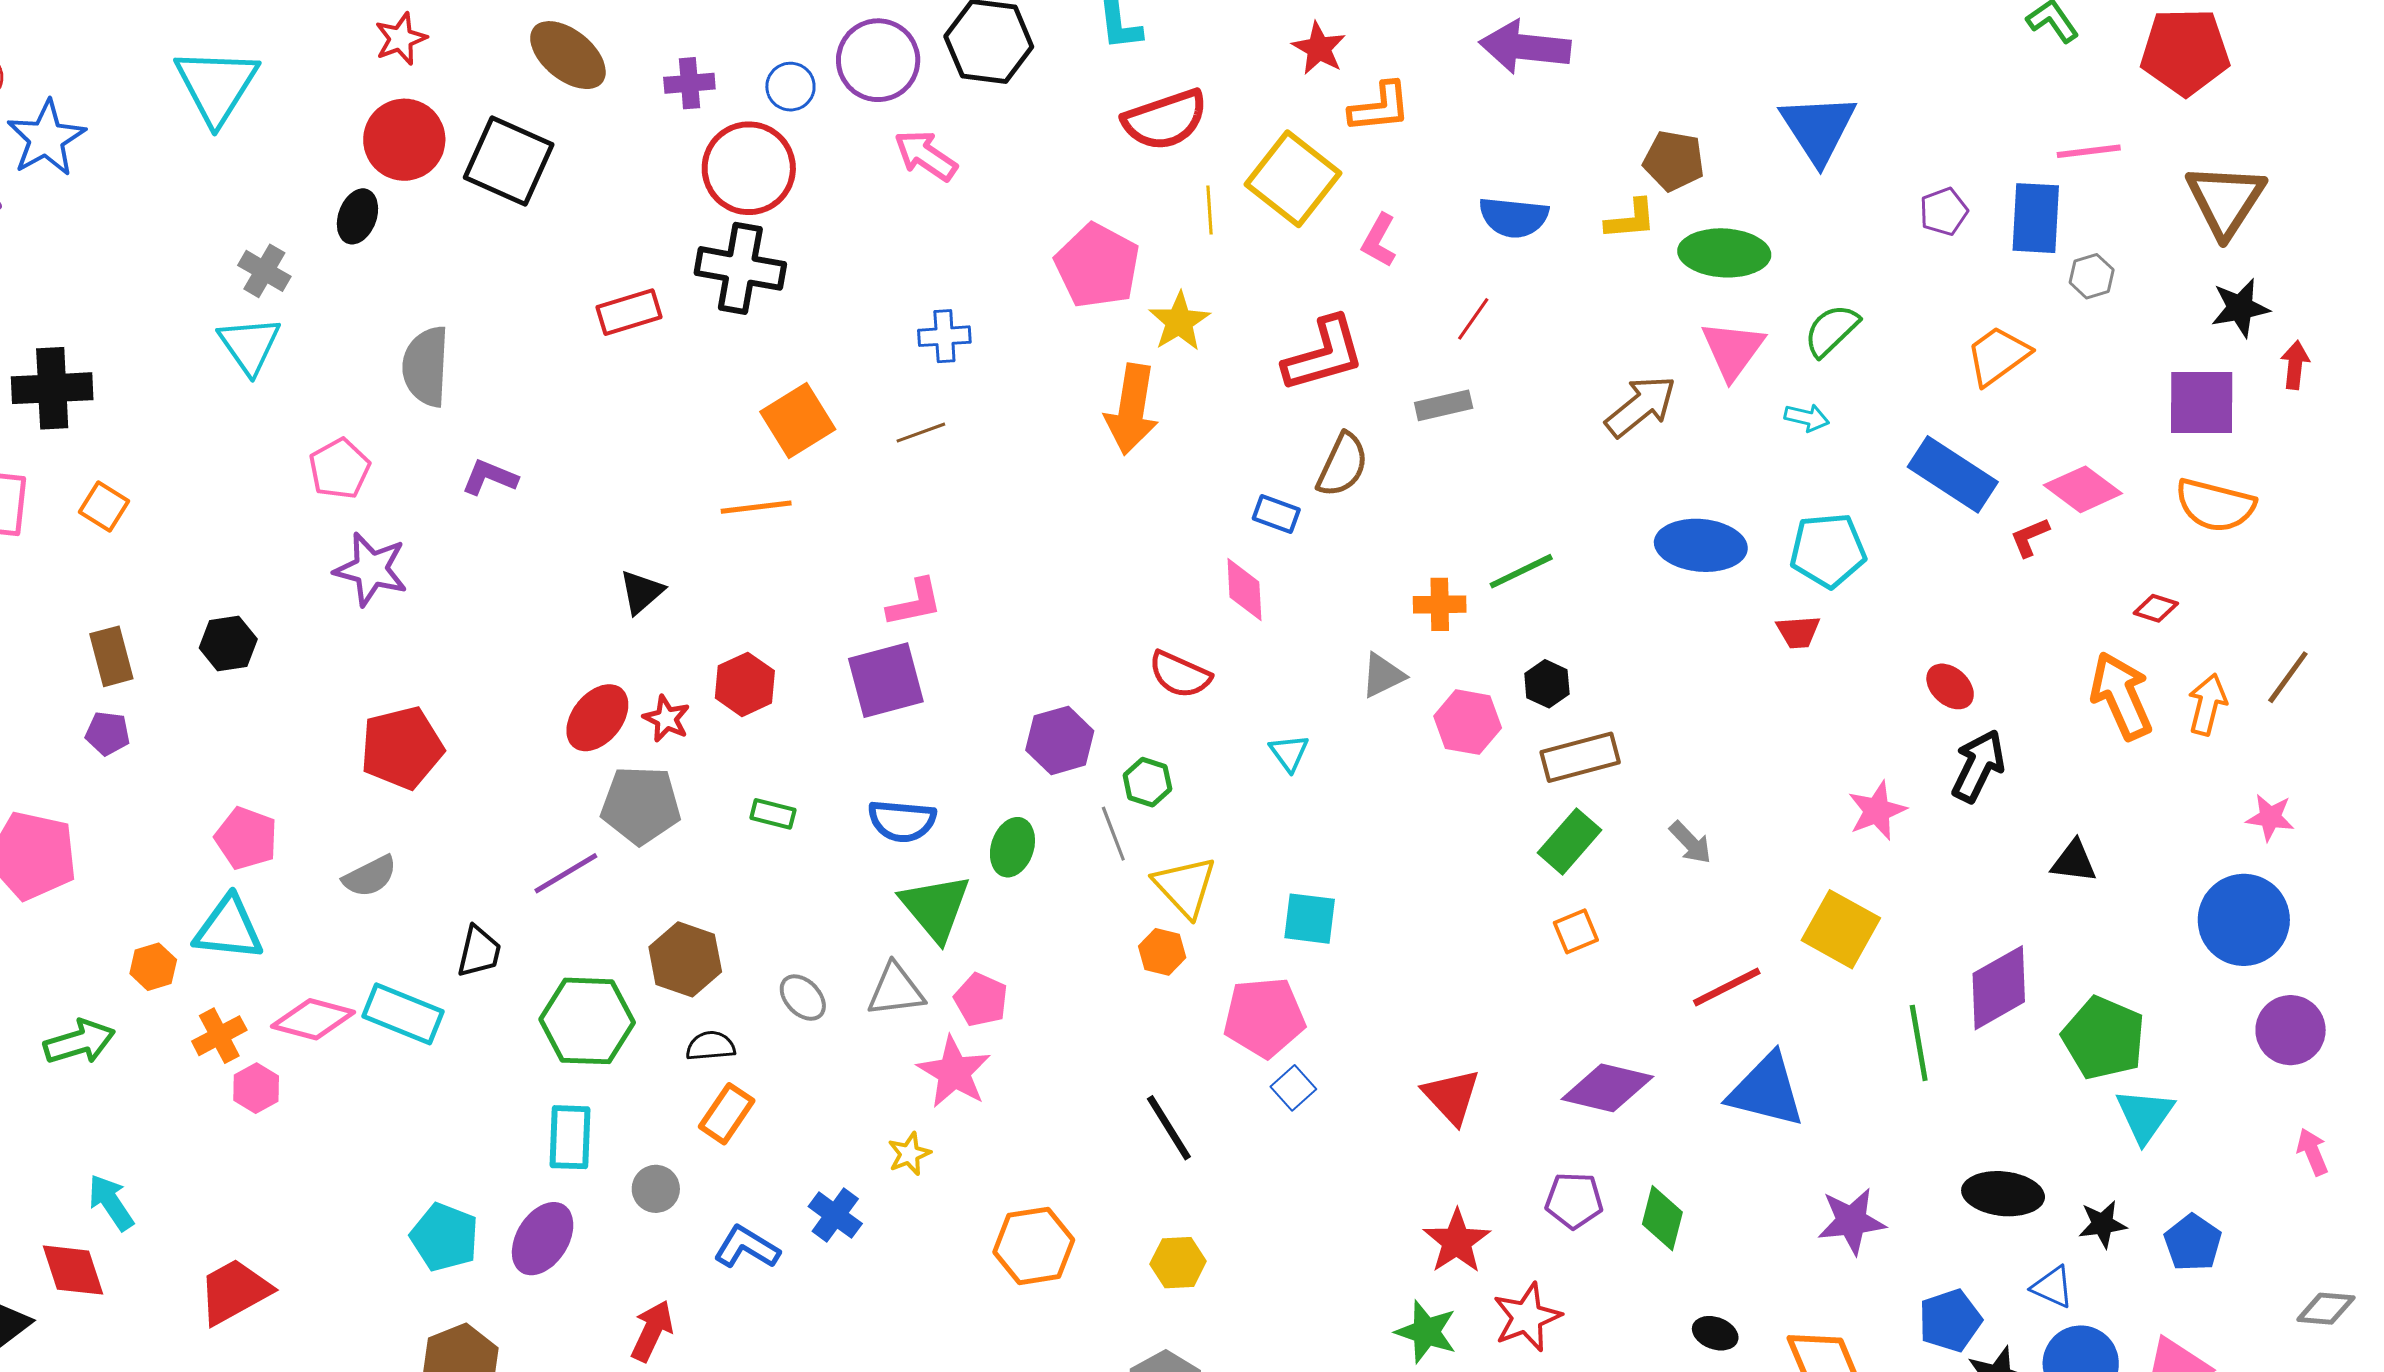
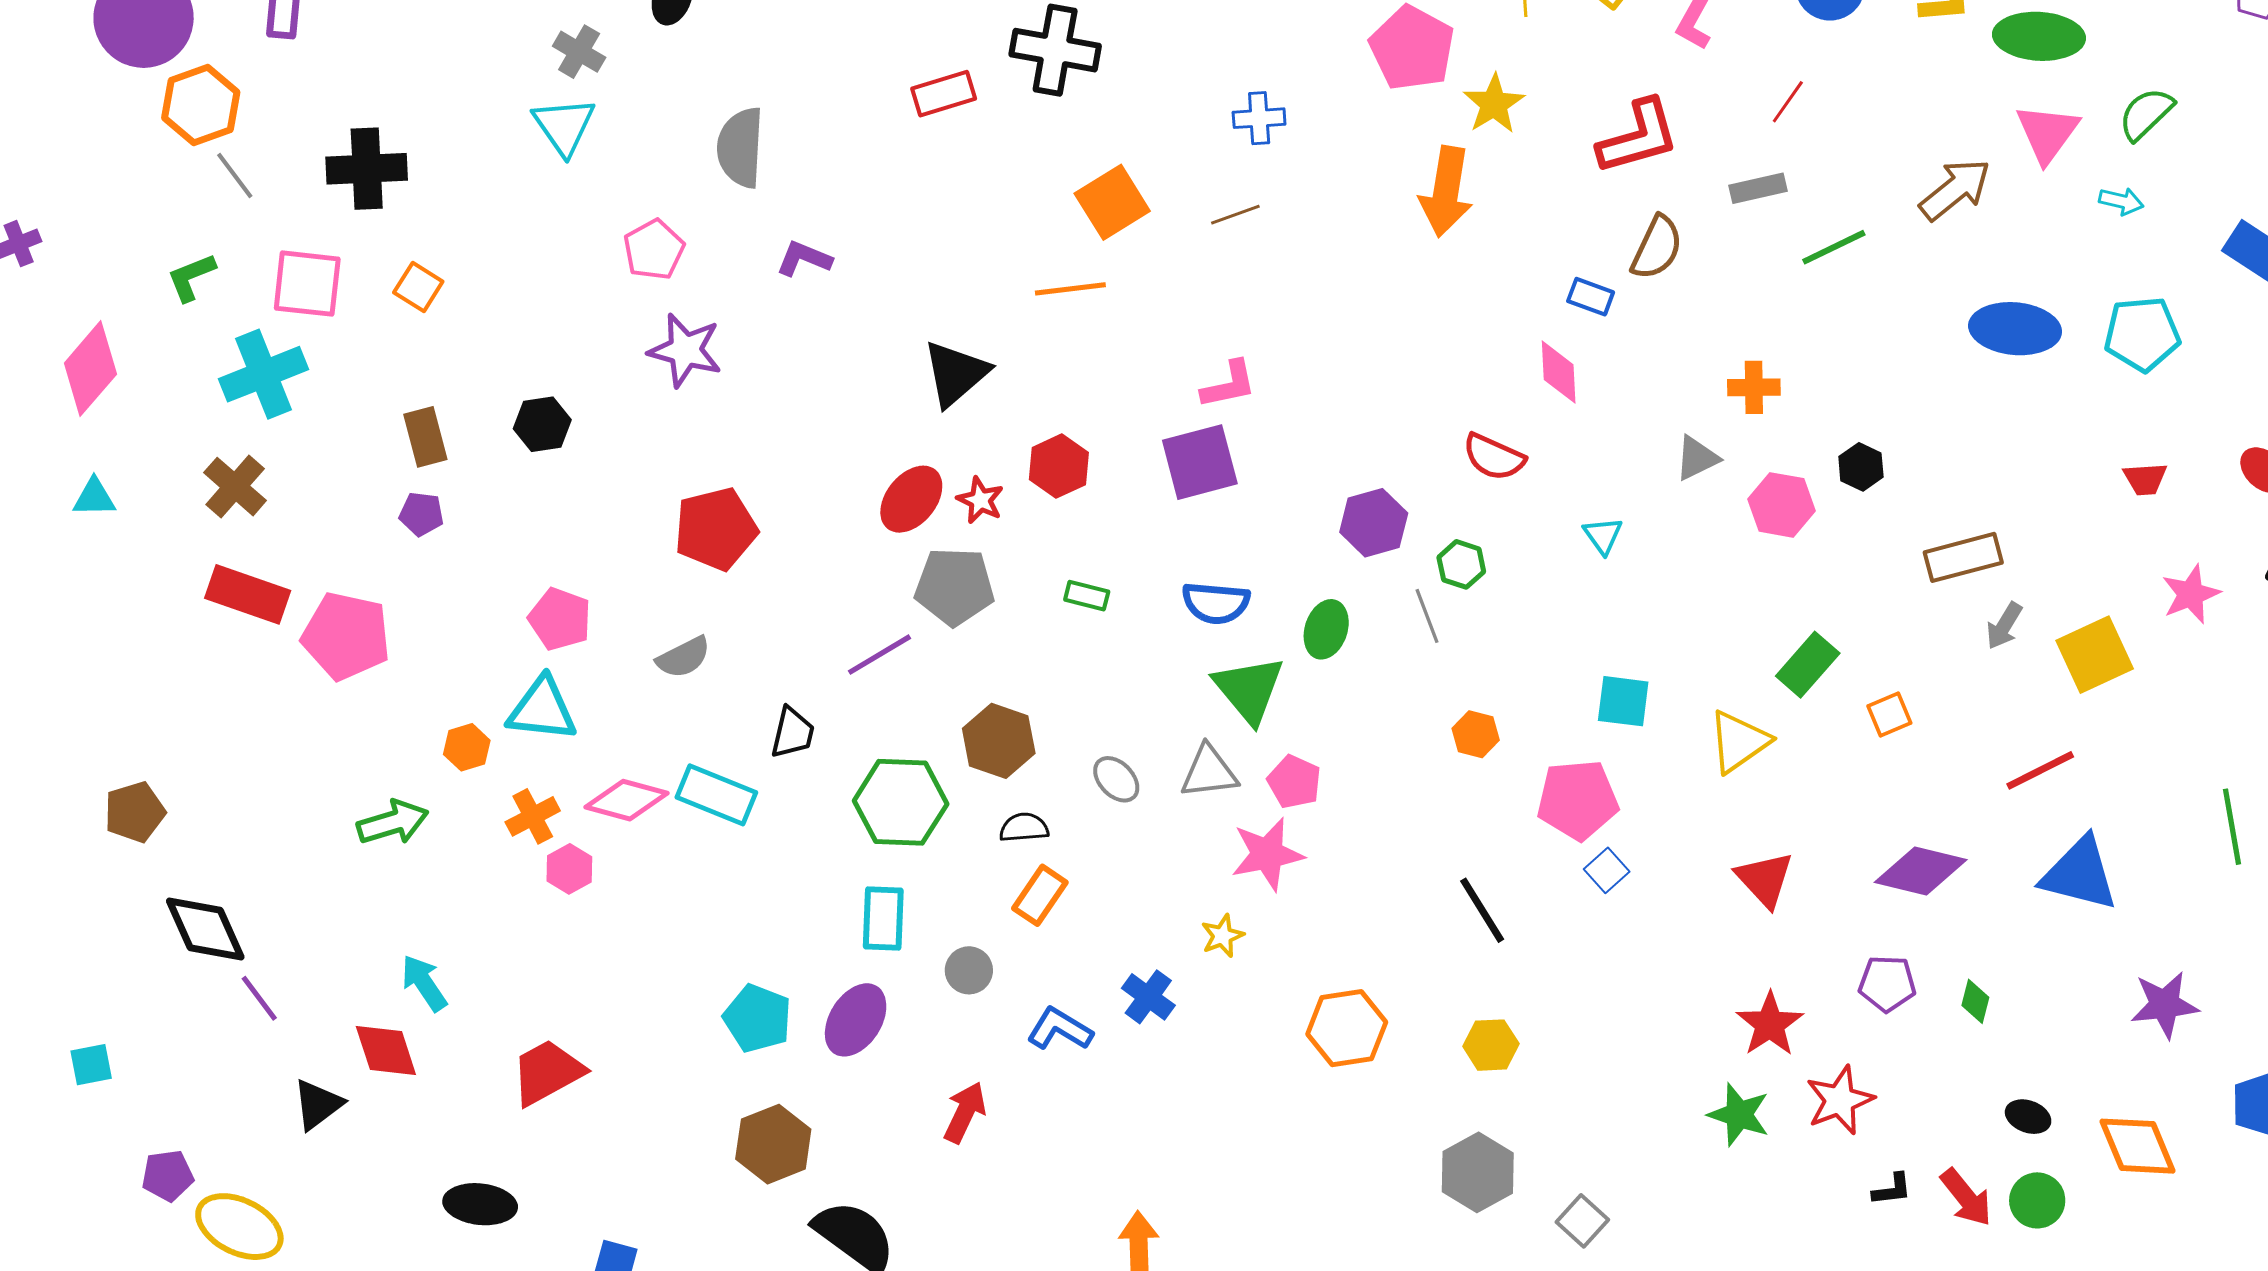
green line: (1521, 571) -> (1834, 247), moved
black triangle: (641, 592) -> (956, 373), size x1.5
red trapezoid: (1798, 632) -> (2145, 479), moved
brown rectangle: (1580, 757) -> (1963, 557), moved
green rectangle: (1569, 841) -> (1808, 665), moved
gray arrow: (1690, 843) -> (2004, 626), turned 75
yellow triangle: (1185, 886) -> (1739, 742), moved, turned 38
yellow square: (1841, 929) -> (2095, 655), moved, turned 36
pink star: (954, 1072) -> (1267, 854), turned 30
green diamond: (1662, 1218) -> (1975, 1001), size x0.7

